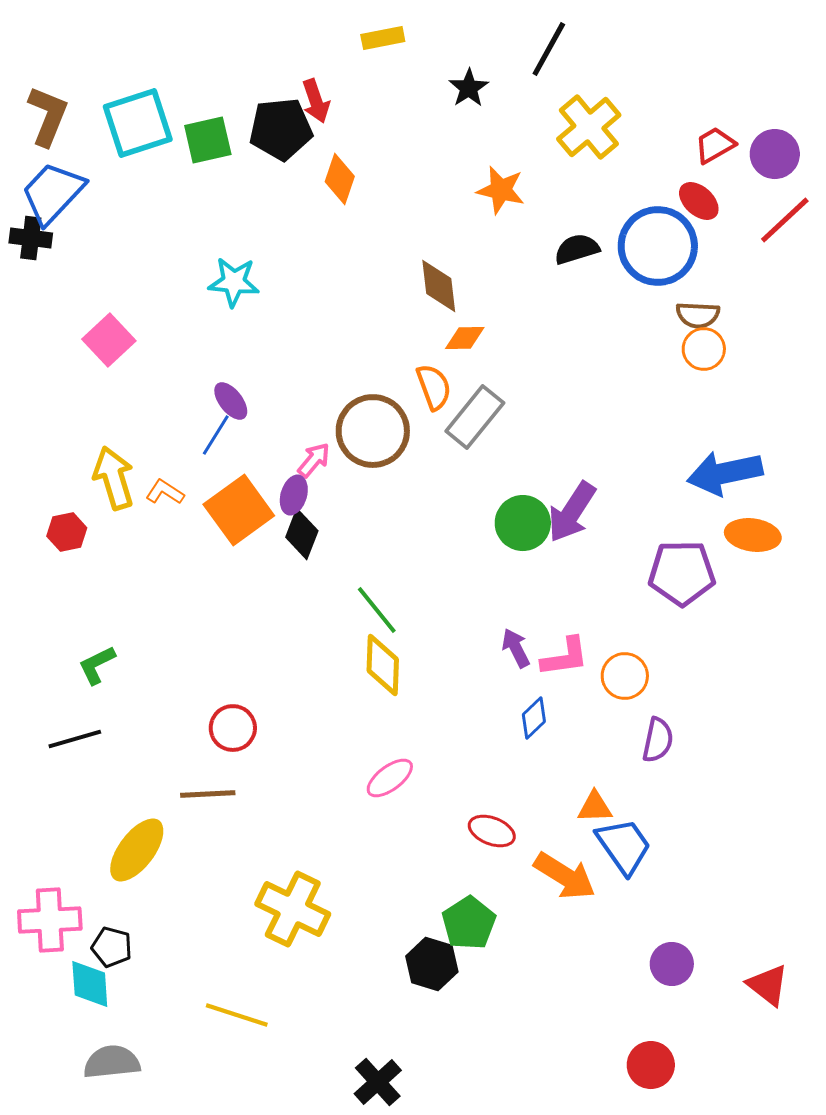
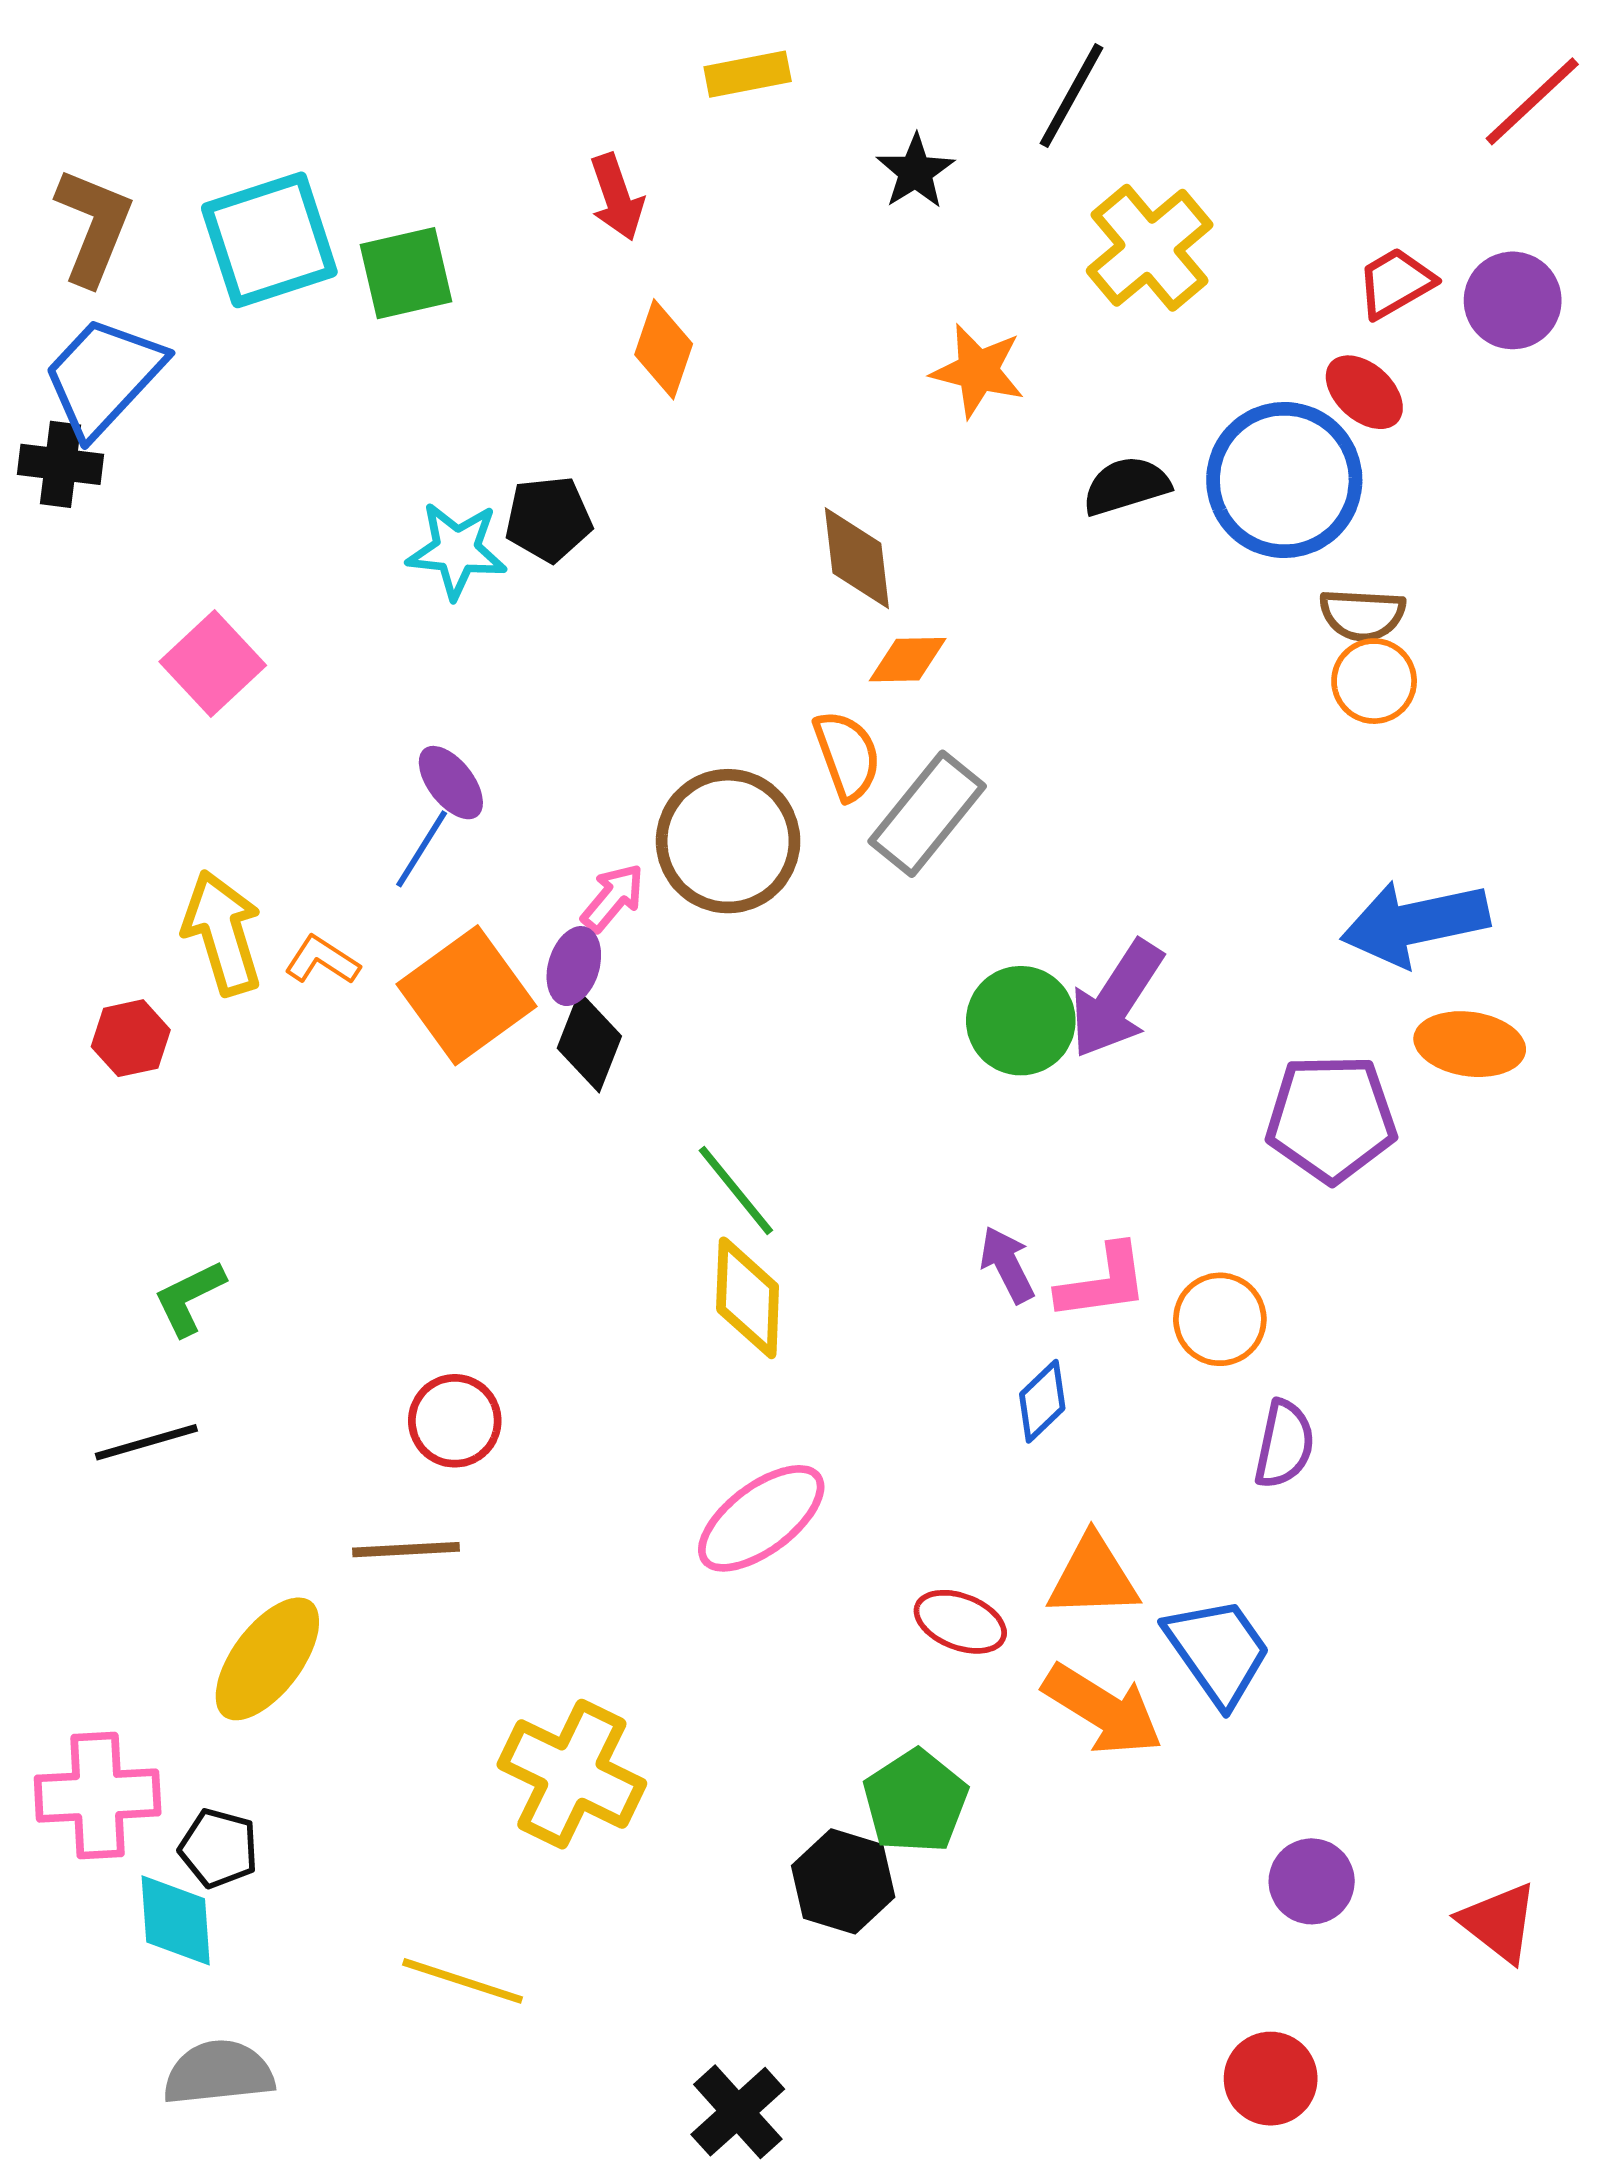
black pentagon: (281, 129) -> (548, 519), moved, size x0.7
red line: (785, 220) -> (1532, 101), moved
pink ellipse: (390, 778) -> (761, 1518), size x1.4
orange triangle: (595, 807) -> (1093, 1577), moved, size x1.4

